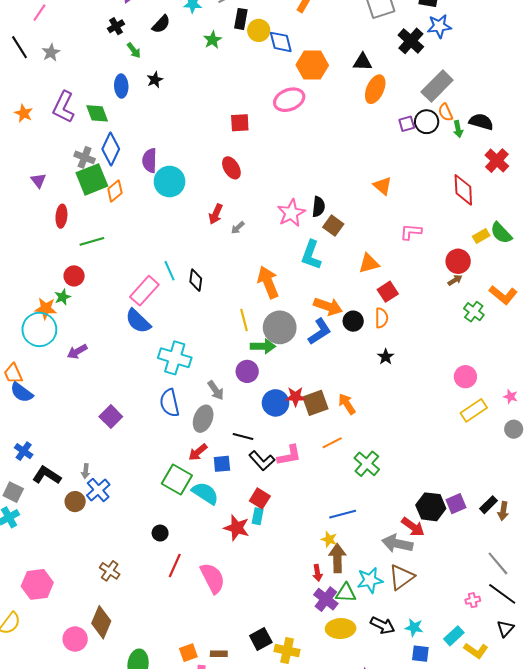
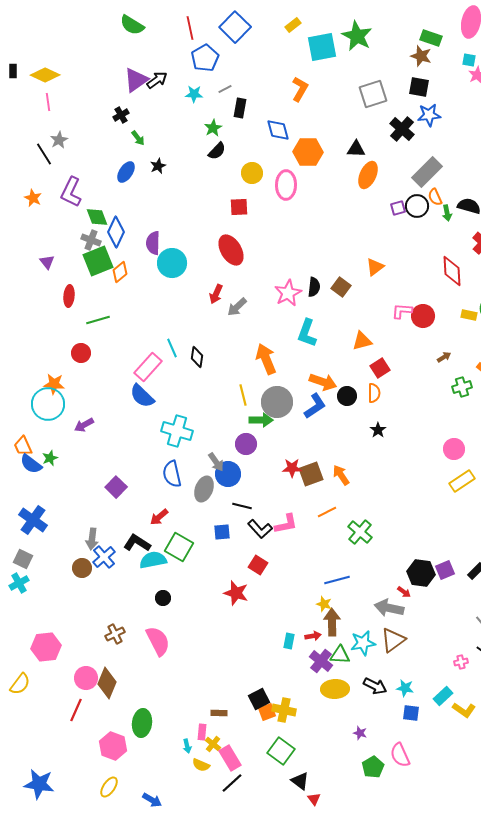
pink line: (39, 13) -> (48, 102), turned -42
black semicircle: (161, 24) -> (217, 151), moved
yellow circle: (259, 30) -> (252, 173), moved
black line: (19, 47) -> (44, 154), moved
blue ellipse: (121, 86) -> (126, 172), turned 35
pink ellipse: (289, 100) -> (286, 185), turned -68
green diamond: (97, 113) -> (97, 217), moved
red ellipse: (231, 168) -> (231, 250), size x1.4
orange triangle: (383, 186) -> (375, 267), turned 42
brown square: (333, 226) -> (341, 287), moved
gray arrow: (238, 228) -> (237, 307), size x1.5
yellow rectangle: (481, 236) -> (469, 315), turned 42
red circle: (458, 261) -> (423, 316), moved
green star: (62, 297) -> (50, 458), moved
green cross: (474, 312) -> (462, 387), turned 36
blue circle: (275, 403) -> (228, 474), moved
blue cross: (24, 451) -> (33, 520), size x1.6
red arrow: (198, 452) -> (159, 517), moved
gray arrow: (86, 471) -> (92, 539), size x1.5
black L-shape: (47, 475) -> (137, 543), moved
cyan semicircle: (205, 493) -> (153, 560), moved, turned -44
cyan rectangle: (258, 516) -> (289, 641), moved
red arrow: (413, 527) -> (404, 592), size x0.6
red line: (175, 566) -> (76, 710), moved
brown cross: (110, 571) -> (115, 634), turned 30
red arrow: (317, 573) -> (313, 636), turned -91
pink semicircle: (213, 578) -> (158, 641), moved
pink circle: (75, 639) -> (86, 678), moved
orange square: (188, 653) -> (267, 712), moved

